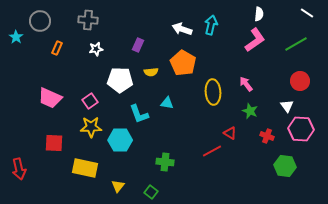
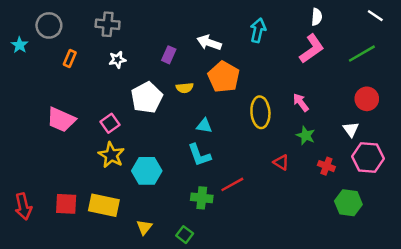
white arrow: (182, 29) -> (209, 43), moved
white pentagon: (120, 80) -> (147, 98), turned -30
cyan L-shape: (139, 114) -> (199, 155), moved
yellow star: (91, 127) -> (111, 155), turned 30
red square: (54, 143) -> (66, 204), moved
red line: (212, 151) -> (232, 184), moved

